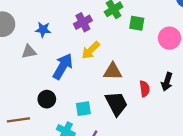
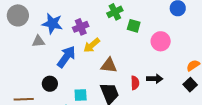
purple cross: (83, 22) -> (81, 27), moved
blue star: (43, 30) -> (52, 23), size x1.5
black arrow: (167, 82) -> (155, 79), turned -112

